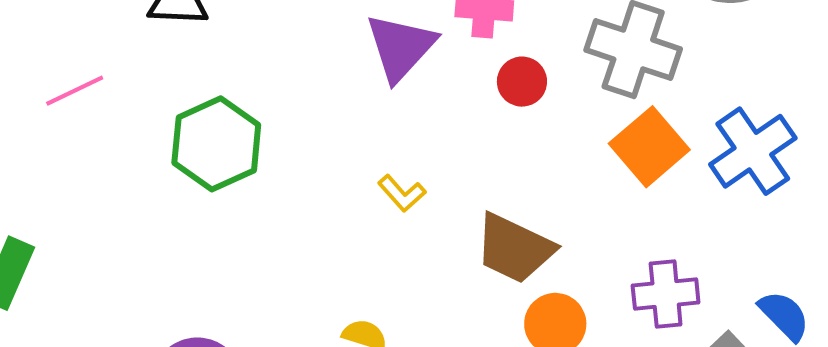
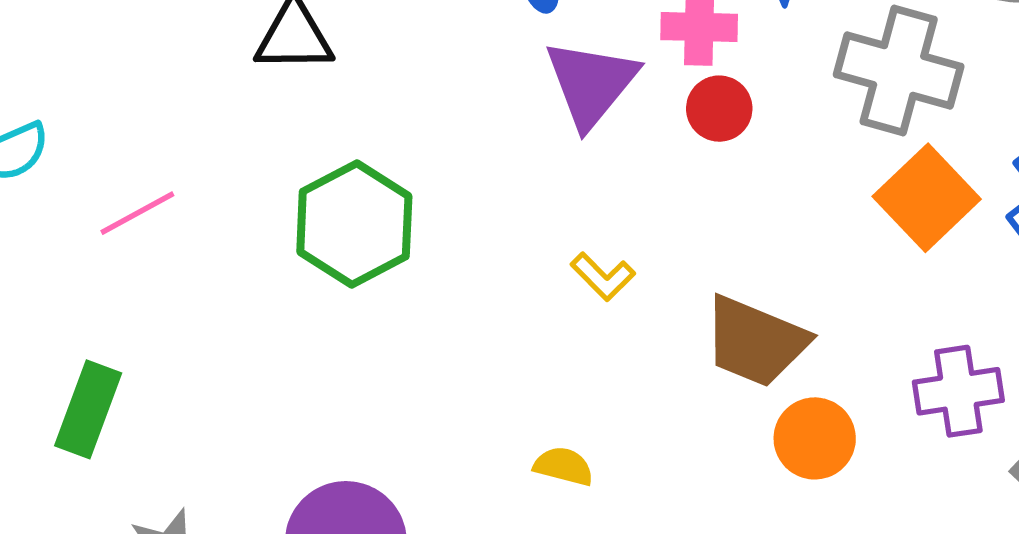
red circle: (522, 82) -> (719, 109), moved
pink line: (75, 91) -> (137, 213), moved

